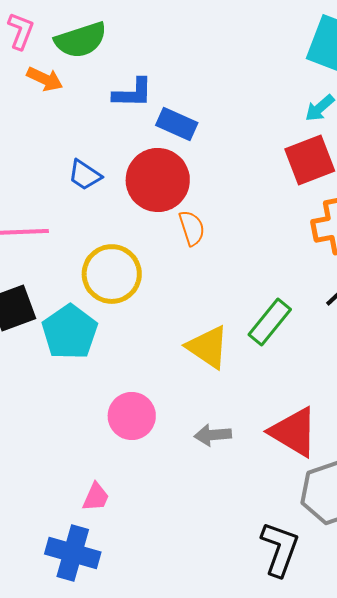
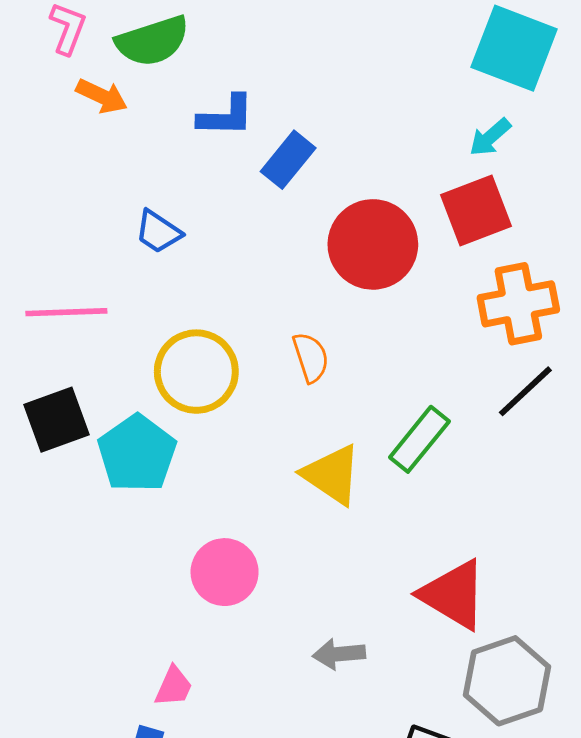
blue rectangle: (177, 124) -> (288, 160), turned -75
red circle: (158, 180) -> (373, 244), moved
orange semicircle: (192, 228) -> (311, 357), moved
gray arrow: (213, 435) -> (339, 654), moved

